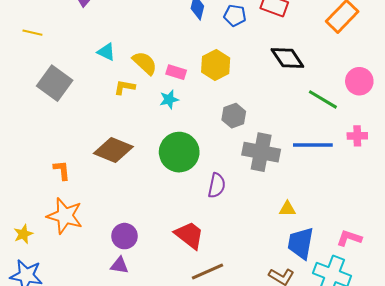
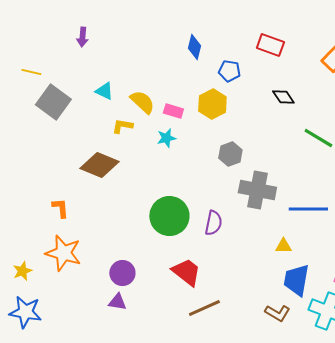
blue pentagon: (235, 15) -> (229, 71), moved
black diamond: (287, 58) -> (283, 97), size x0.7
gray square: (55, 83) -> (53, 102), moved
blue line: (313, 145) -> (308, 209), moved
brown diamond: (113, 150) -> (99, 165), moved
green circle: (179, 152) -> (169, 216), moved

